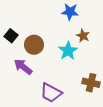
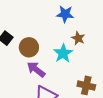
purple arrow: (23, 67) -> (36, 69), moved

